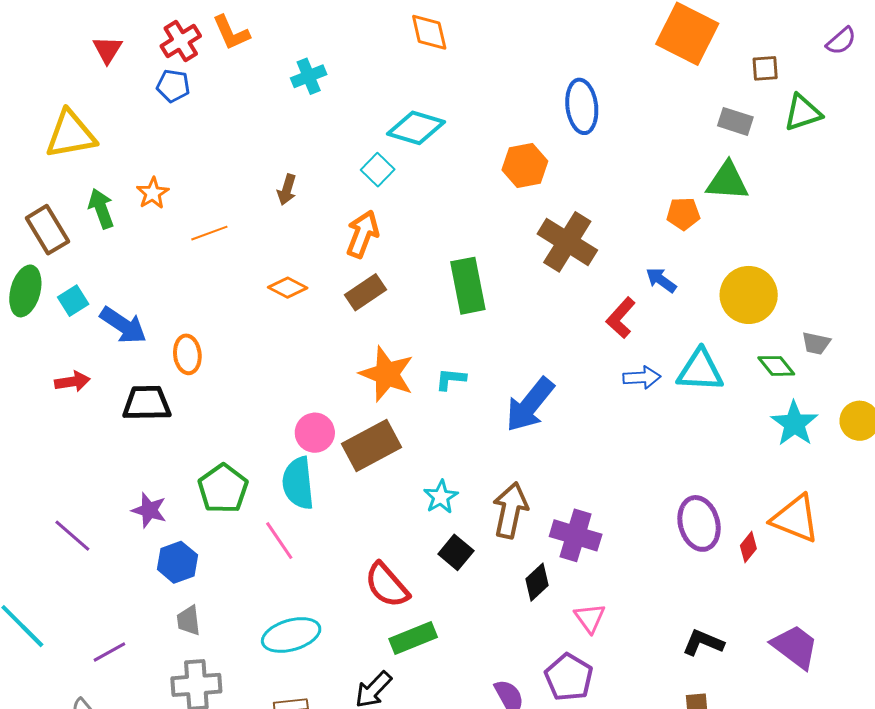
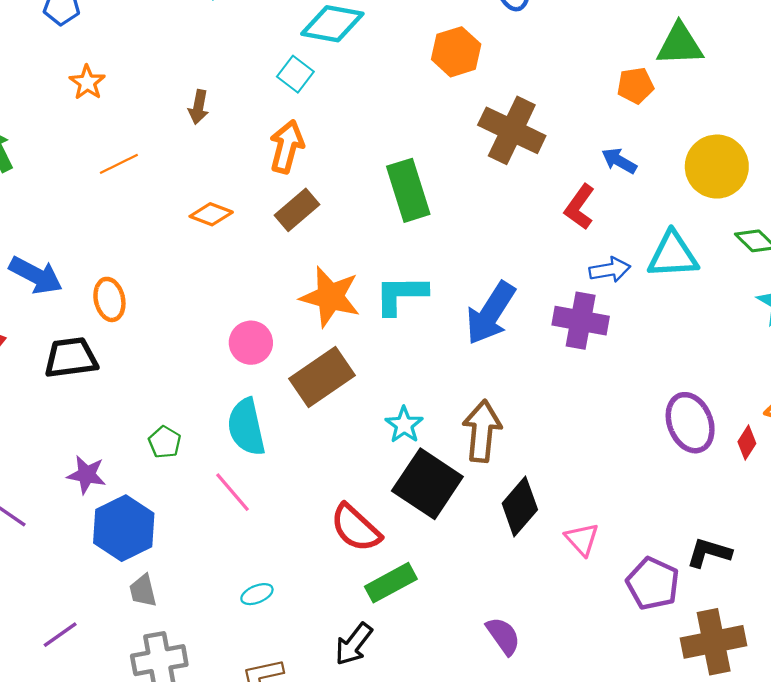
orange star: (153, 193) -> (87, 82), moved
cyan L-shape: (451, 379) -> (401, 295), size x1.6
pink circle: (315, 433) -> (251, 343), moved
green pentagon: (223, 489) -> (165, 442), size x0.6
purple cross: (576, 535) -> (581, 321), moved
black square: (456, 552) -> (427, 484), size x1.8
blue hexagon: (177, 562) -> (124, 528), size x1.4
black diamond: (537, 582) -> (520, 506), size x1.4
cyan ellipse: (291, 635) -> (257, 594), size x0.5
purple pentagon: (569, 677) -> (653, 584), moved

